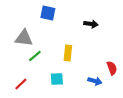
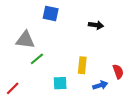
yellow rectangle: (68, 53) -> (82, 65), moved
blue arrow: (95, 81) -> (100, 85), turned -32
red line: (21, 84) -> (13, 88), moved

